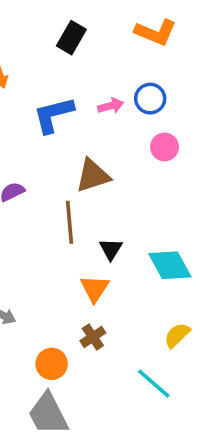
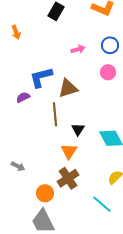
blue circle: (150, 99) -> (110, 45), moved
blue L-shape: (53, 115) -> (41, 77), moved
brown cross: (93, 337) -> (68, 178), size x1.5

